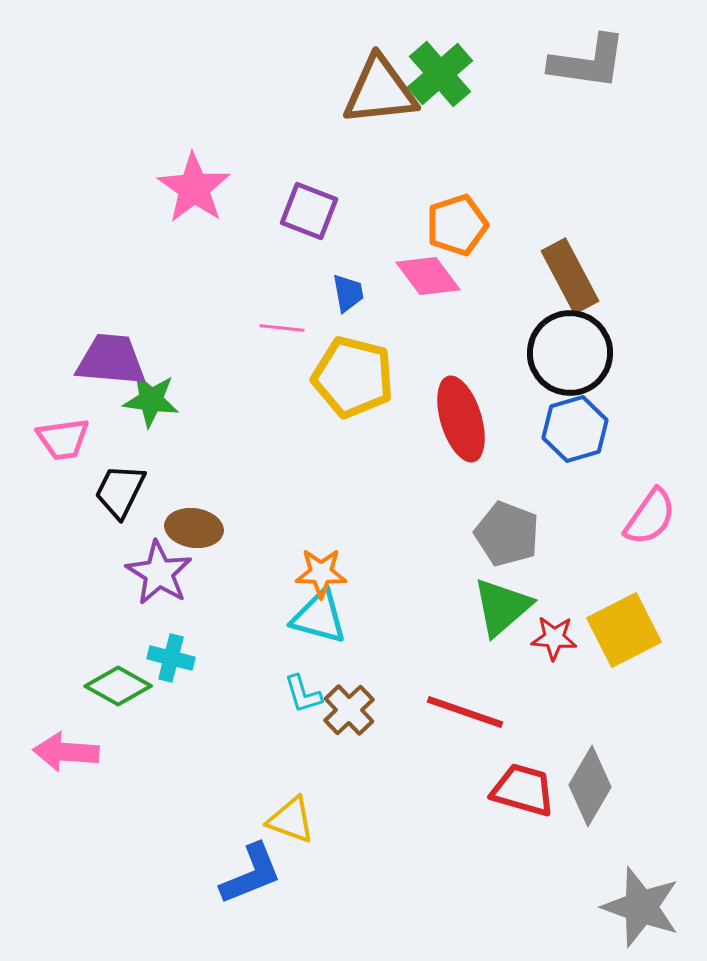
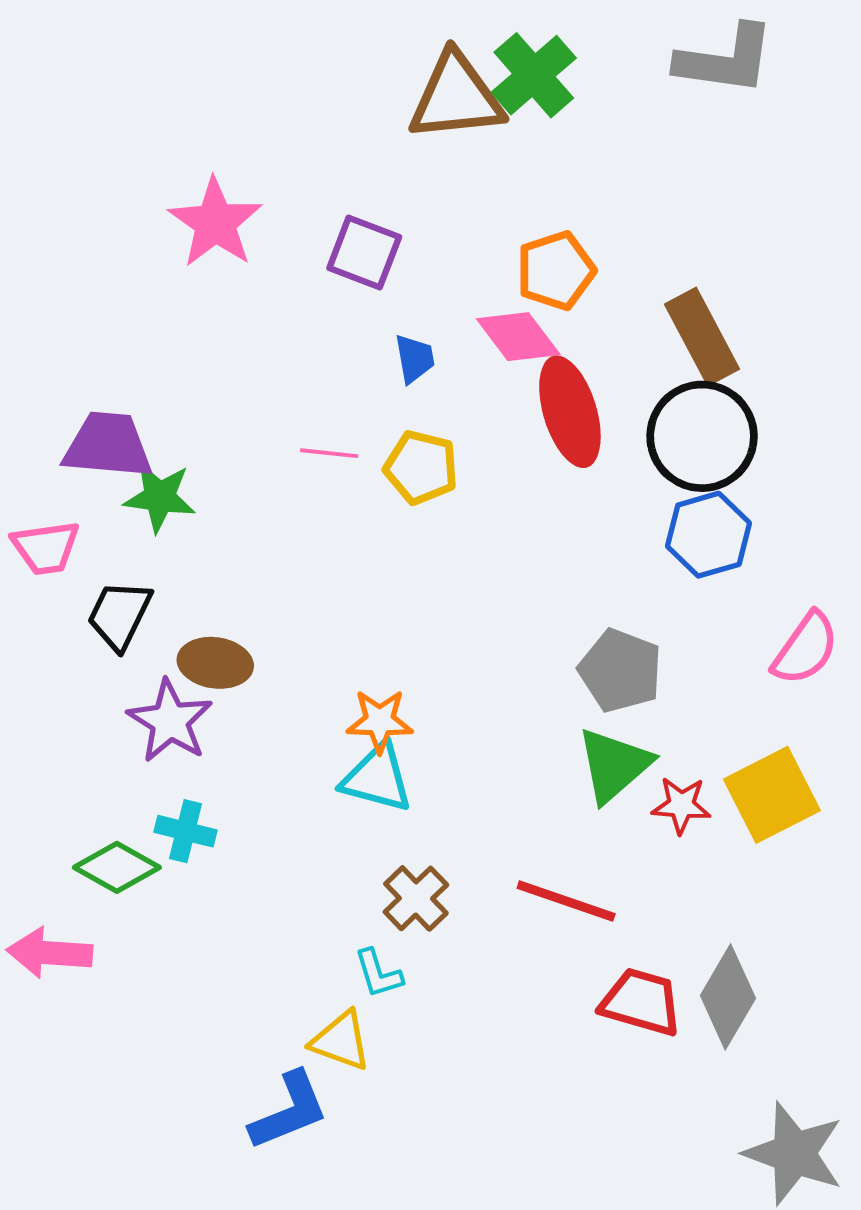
pink line: (282, 328) -> (329, 453), moved
yellow pentagon: (353, 377) -> (421, 467), size x0.7
red ellipse: (461, 419) -> (570, 412), moved
cyan L-shape: (303, 694) -> (378, 974), moved

